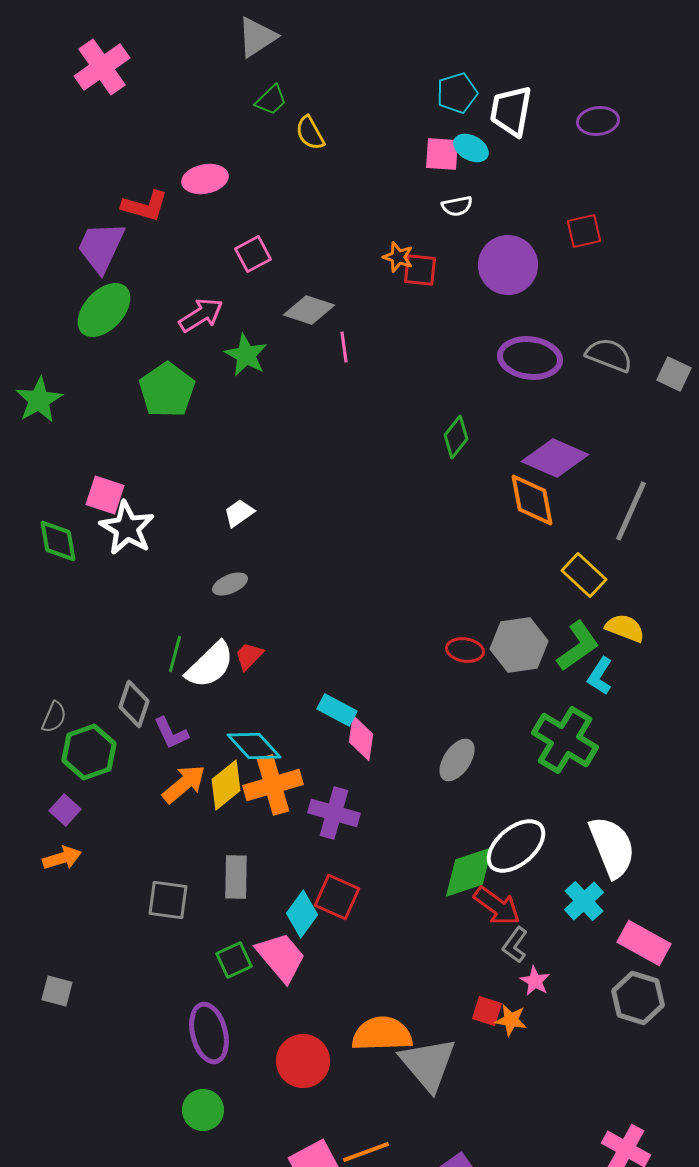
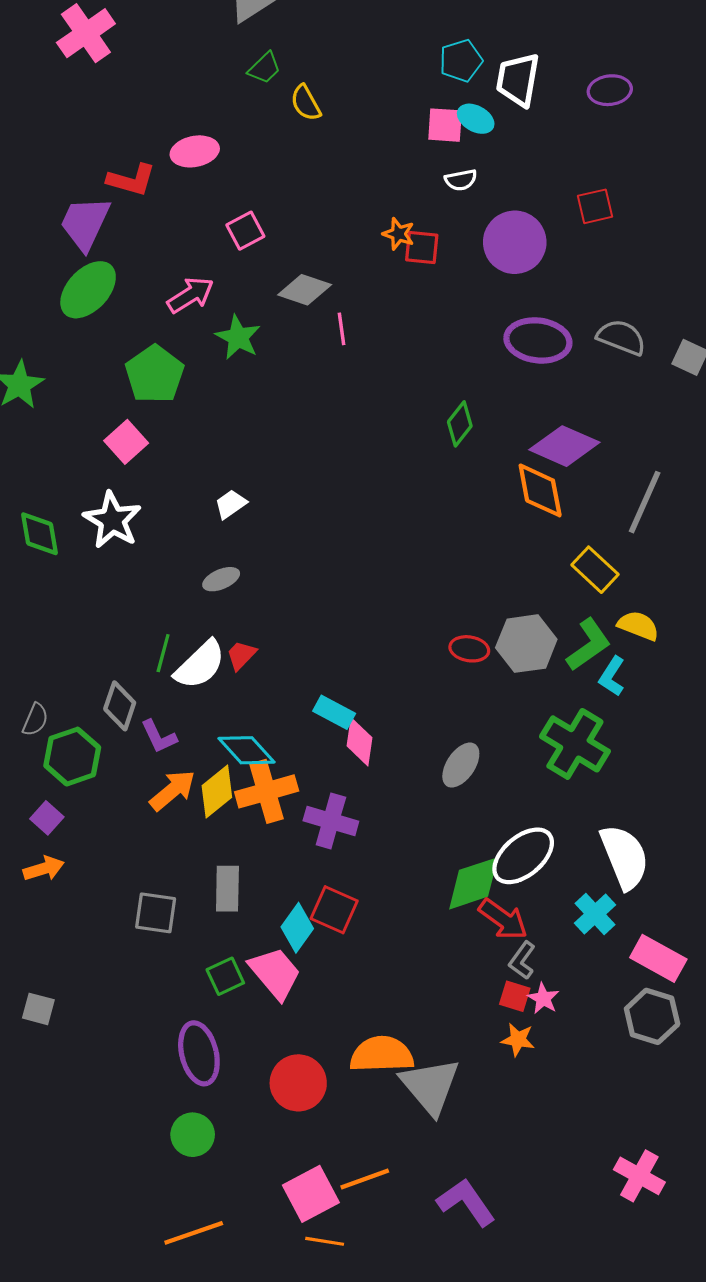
pink square: (105, 495) -> (126, 442), moved, turned 30
red square: (487, 1011) -> (515, 996), moved

